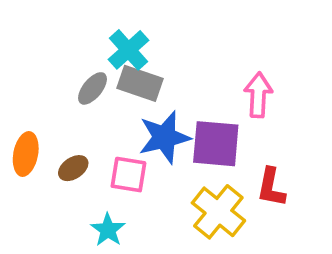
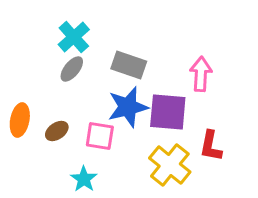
cyan cross: (128, 50) -> (74, 37), moved
gray rectangle: (140, 83) -> (129, 65), moved

